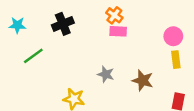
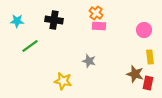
black cross: (63, 24) -> (54, 20), turned 30
yellow rectangle: (176, 60) -> (150, 57), moved
brown star: (143, 80) -> (135, 74), moved

